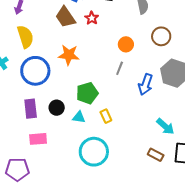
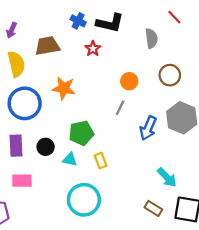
brown trapezoid: (65, 17) -> (47, 46), moved, turned 110

